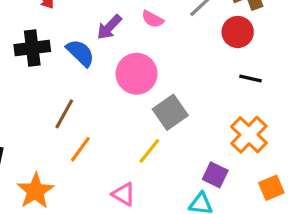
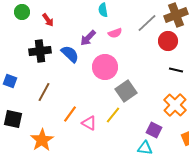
pink semicircle: (153, 19) -> (115, 33), turned -48
brown line: (64, 114) -> (44, 92), moved
pink triangle: (124, 194) -> (89, 123), moved

